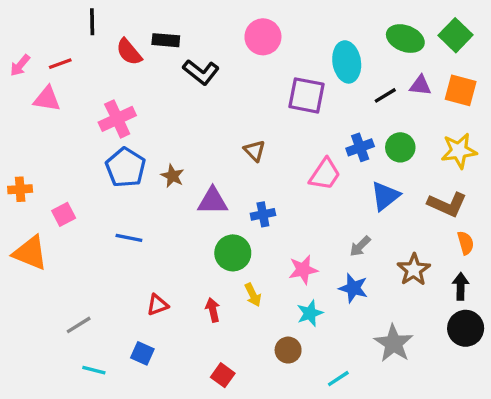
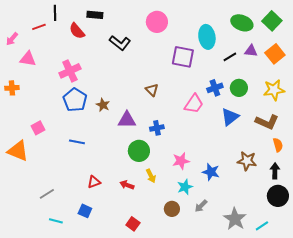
black rectangle: (166, 40) -> (95, 15), moved
red line: (60, 64) -> (39, 27), moved
orange square: (461, 90) -> (275, 54), turned 36
orange cross: (20, 189) -> (12, 88), moved
gray arrow: (360, 246) -> (201, 206), moved
brown star: (414, 270) -> (247, 161), turned -30
red arrow: (213, 310) -> (127, 185), turned -56
gray star: (394, 343) -> (235, 219), moved
cyan line: (338, 379) -> (262, 226), moved

